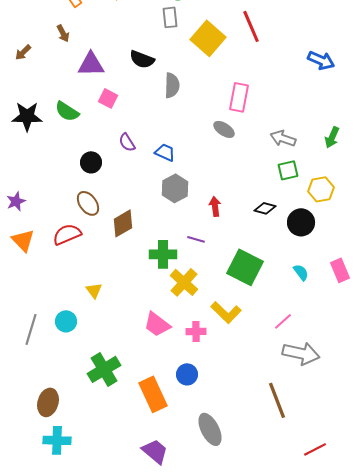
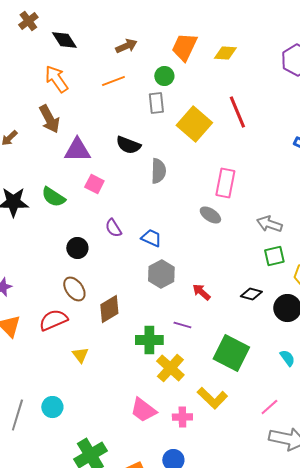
brown arrow: (63, 33) -> (49, 119), size x1.6
red arrow: (215, 206) -> (201, 292), turned -42
yellow triangle: (94, 290) -> (80, 355), moved

